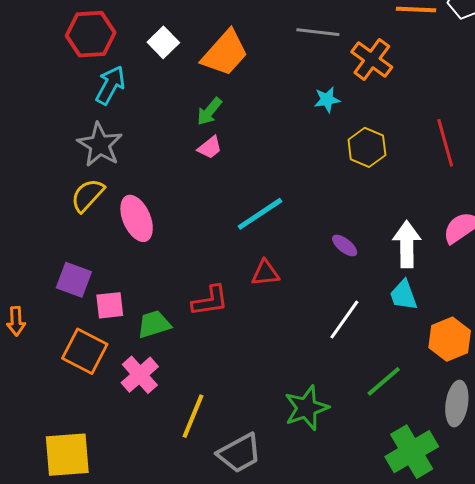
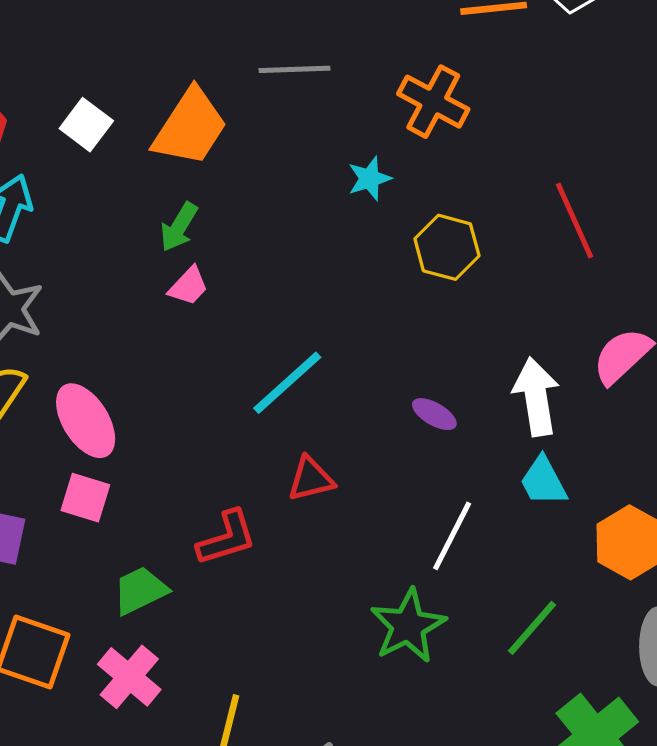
gray line: (318, 32) -> (294, 69), moved
pink square: (110, 305) -> (85, 498), moved, turned 32
green star: (306, 408) -> (408, 626), moved

